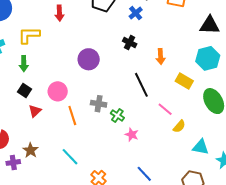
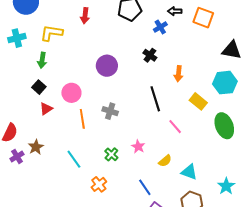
green cross: (117, 115) -> (111, 154), moved
yellow semicircle: (179, 126) -> (165, 161), moved
cyan triangle: (201, 147) -> (189, 172), moved
purple cross: (13, 162) -> (17, 156), turned -32

